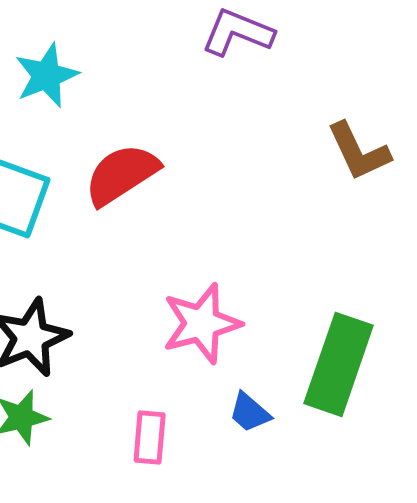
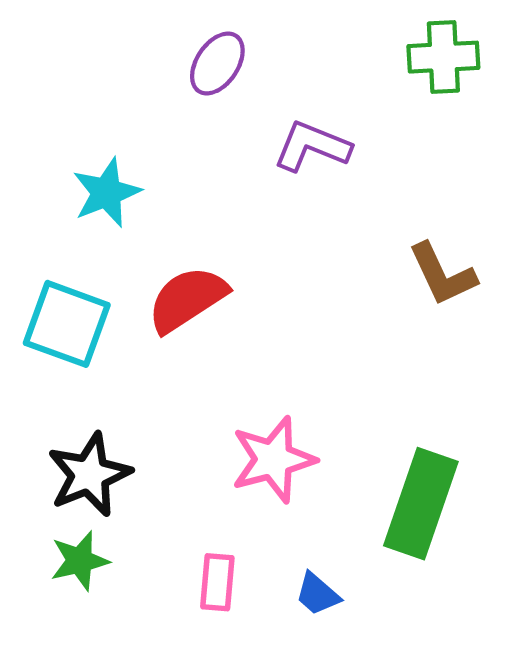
blue trapezoid: (250, 412) -> (317, 594), moved

